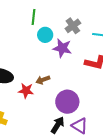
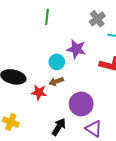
gray cross: (73, 26) -> (97, 19), moved
cyan circle: (45, 35) -> (57, 62), moved
black arrow: (58, 125) -> (59, 127), moved

